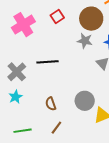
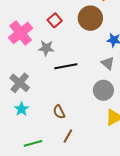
gray star: (85, 41) -> (46, 48), moved
black line: (47, 62) -> (66, 66), moved
gray circle: (85, 101) -> (103, 90), moved

